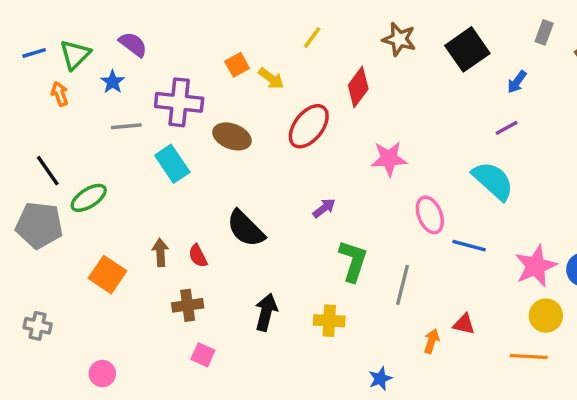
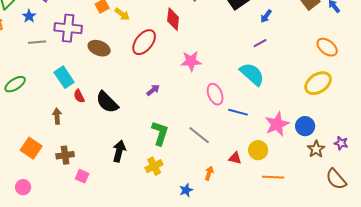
red diamond: (358, 87) -> (173, 19), turned -30
cyan rectangle: (172, 164) -> (64, 77), moved
red semicircle: (198, 256) -> (79, 96), moved
green L-shape: (353, 261) -> (160, 133), moved
orange square: (107, 275) -> (31, 148), moved
gray line: (403, 285) -> (199, 135), turned -65
brown cross: (188, 305) -> (65, 155), moved
yellow circle: (546, 316) -> (258, 150), moved
yellow cross: (329, 321) -> (154, 166), moved, turned -30
orange arrow: (432, 341) -> (209, 173), moved

